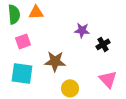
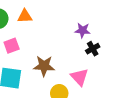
purple star: (82, 30) -> (83, 30), moved
pink triangle: (108, 79) -> (79, 77), moved

